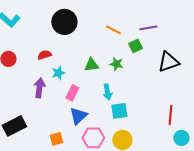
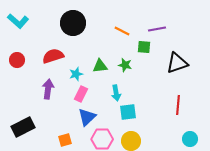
green square: (135, 46) -> (144, 47), turned 32
red semicircle: (44, 55) -> (53, 56), size x1.5
cyan star: (58, 73) -> (76, 74), moved
red line: (170, 115) -> (178, 105), moved

